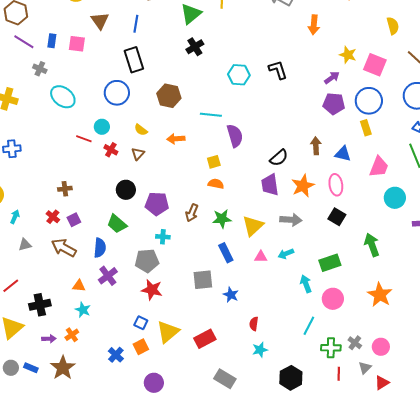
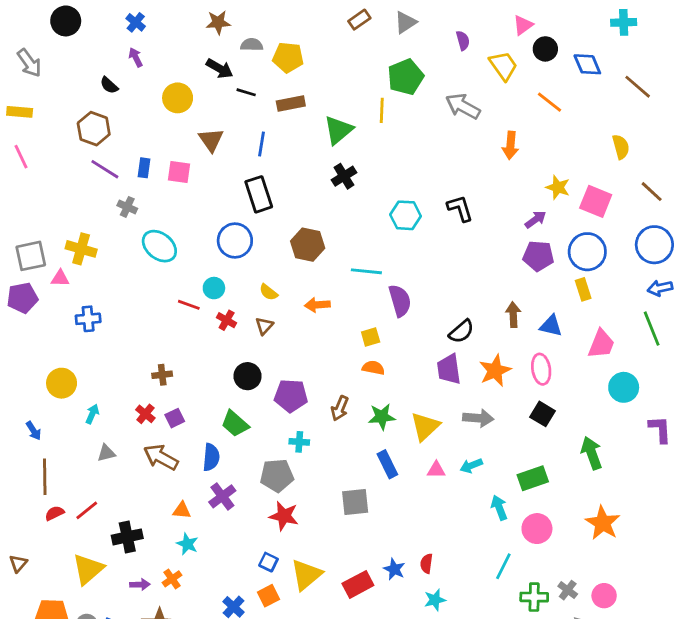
blue star: (231, 295) -> (394, 569), moved

